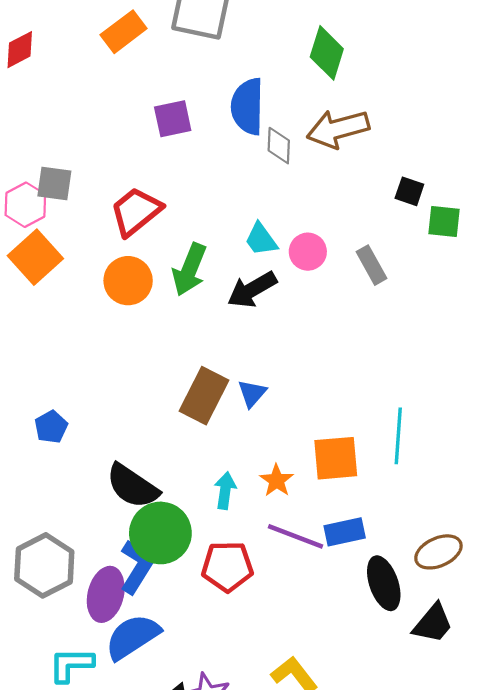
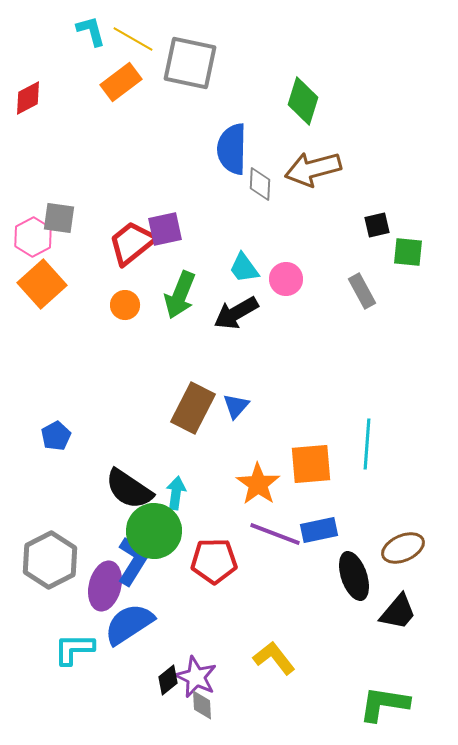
purple square: (173, 119) -> (165, 229), moved
black square: (409, 191) -> (377, 225), turned -32
gray rectangle: (371, 265) -> (362, 291), moved
orange circle: (128, 281) -> (125, 305), size x0.7
orange star: (277, 480) -> (258, 484), size x1.4
cyan arrow: (225, 491) -> (176, 493), moved

